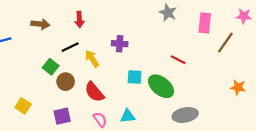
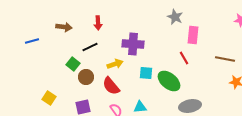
pink rectangle: (205, 23) -> (193, 35), moved
brown line: (225, 43) -> (225, 59), moved, turned 66
purple cross: (120, 44) -> (133, 44), size x1.5
yellow arrow: (92, 59) -> (115, 64), moved, turned 105
red line: (178, 60) -> (184, 58), turned 32

